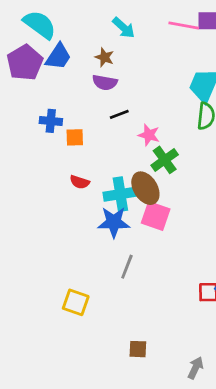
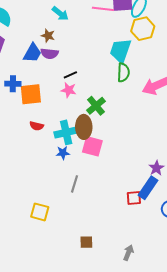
blue trapezoid: (58, 57) -> (32, 53), moved
black line: (119, 114) -> (70, 75), moved
pink star: (149, 135) -> (69, 90), moved
orange square: (75, 137) -> (31, 94), size x1.6
brown ellipse: (145, 188) -> (84, 127), turned 35
blue star: (114, 222) -> (63, 153), size x0.6

